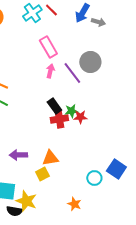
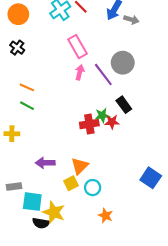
black rectangle: (54, 106) -> (124, 105), moved
orange triangle: (50, 158) -> (80, 166), turned -36
cyan circle: (94, 178) -> (93, 188), moved

